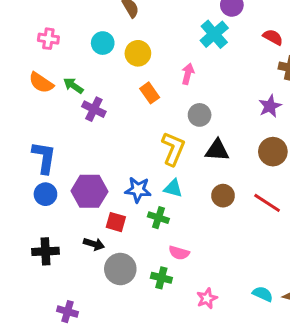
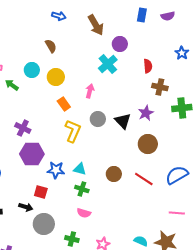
red semicircle: (273, 37) -> (148, 66), turned 56
green arrow: (73, 86) -> (12, 85), moved
purple cross: (94, 109) -> (23, 128), moved
yellow L-shape: (173, 149) -> (73, 131), moved
black triangle: (217, 150) -> (123, 121), moved, turned 42
purple hexagon: (89, 191) -> (32, 154), moved
green cross: (158, 218) -> (82, 189), moved
green cross: (161, 278) -> (72, 239), moved

